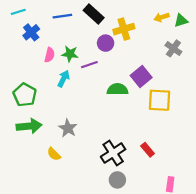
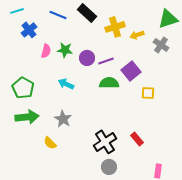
blue line: (62, 16) -> (58, 15), turned 30
yellow arrow: (162, 17) -> (137, 35), moved
green triangle: (181, 20) -> (168, 19), size x1.5
purple circle: (106, 43) -> (87, 58), moved
purple line: (89, 65) -> (106, 61), moved
cyan arrow: (64, 79) -> (66, 84), moved, turned -91
yellow square: (159, 100) -> (148, 93), size x0.6

